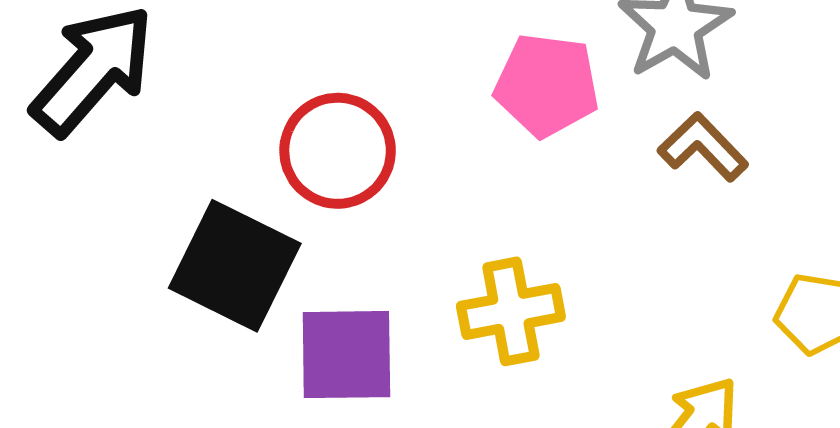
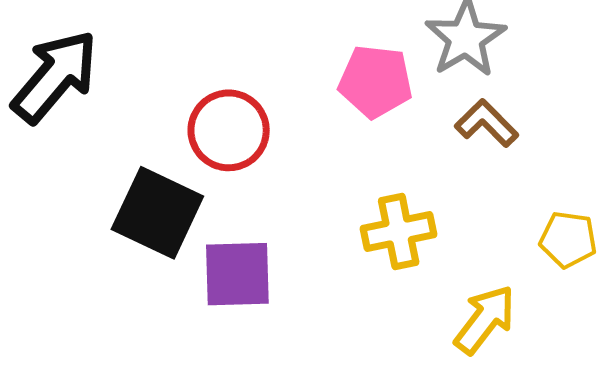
yellow cross: (511, 311) -> (399, 231), moved

